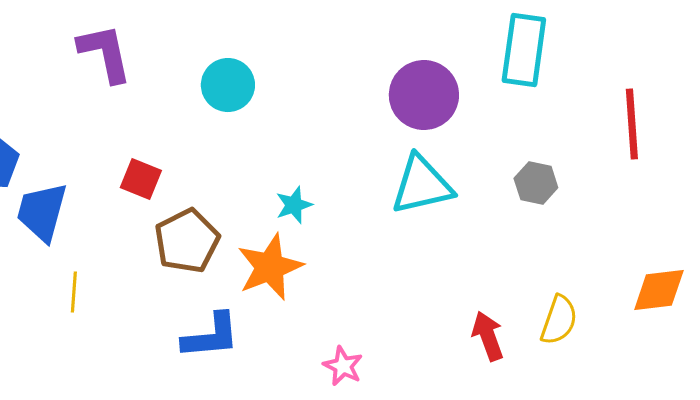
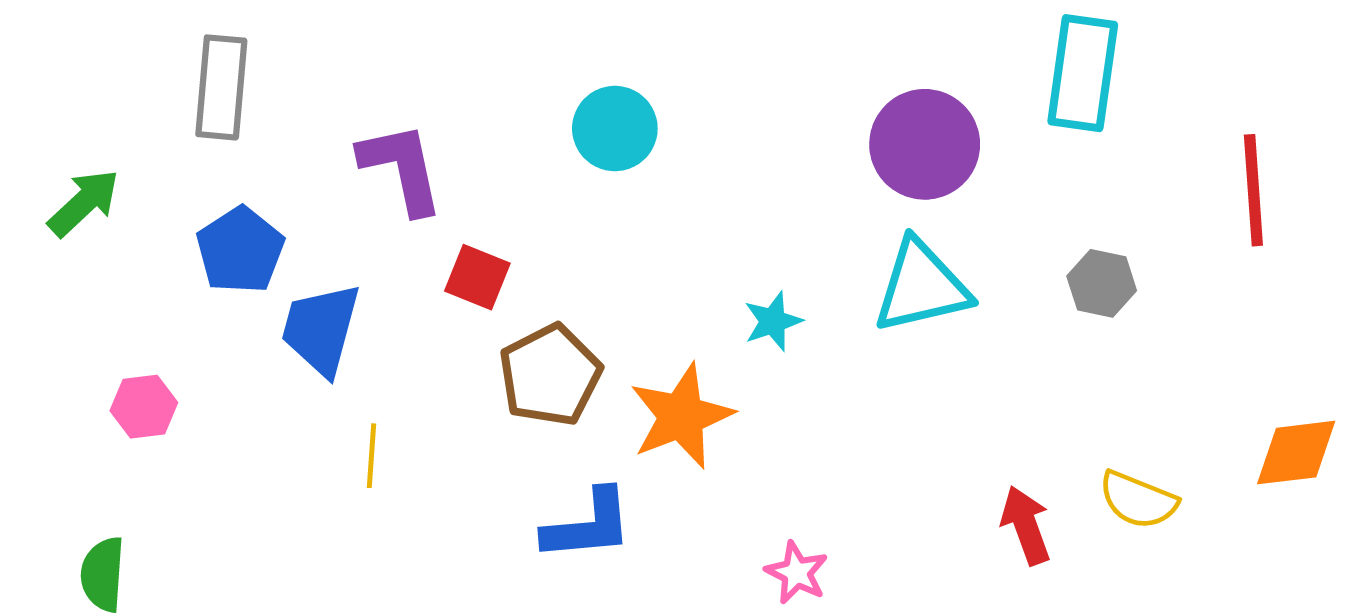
purple L-shape: (105, 53) -> (401, 168), moved
cyan star: (294, 205) -> (773, 321), moved
yellow semicircle: (559, 320) -> (1138, 500), turned 93

